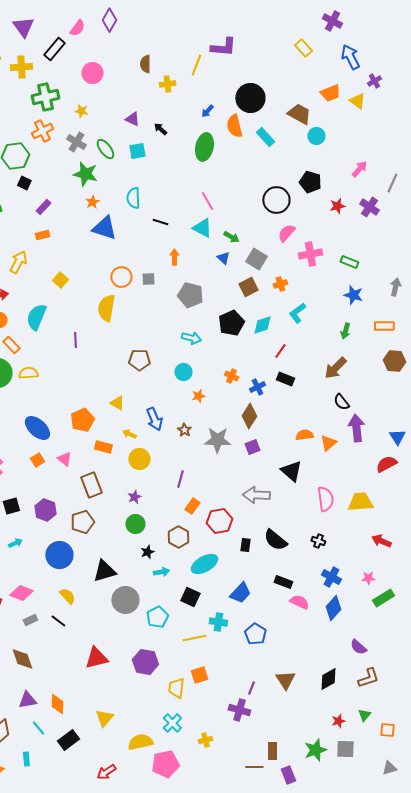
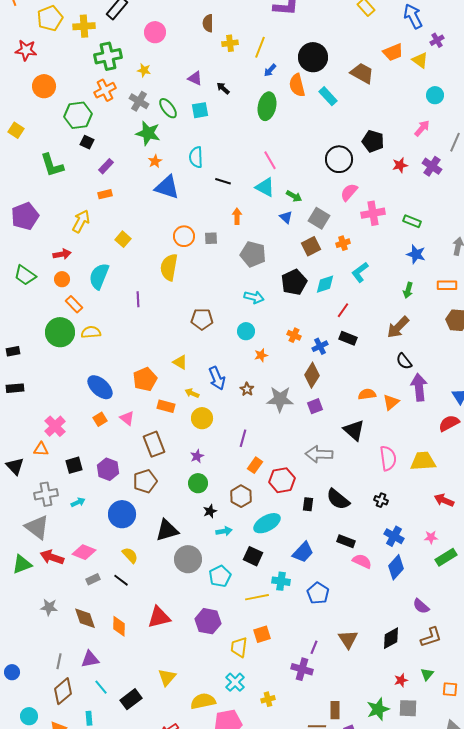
yellow line: (196, 65) -> (260, 47), moved
cyan circle: (316, 136) -> (435, 95), moved
orange diamond: (57, 704) -> (119, 626), moved

